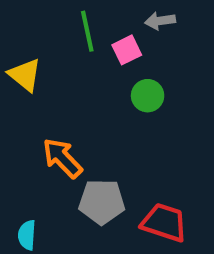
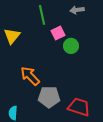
pink square: (127, 50) -> (58, 33), moved
yellow triangle: (25, 75) -> (12, 36), turned 30

